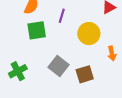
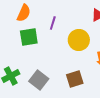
gray square: (59, 66) -> (39, 80), moved

